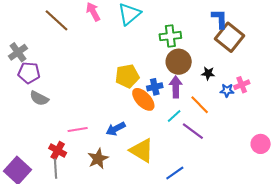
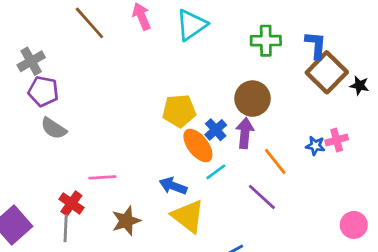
green cross: (170, 36) -> (266, 41), moved
black star: (208, 73) -> (360, 86), moved
blue cross: (155, 87) -> (216, 130), turned -35
cyan line: (174, 116) -> (216, 172), moved
blue arrow: (116, 129) -> (173, 186), moved, turned 42

